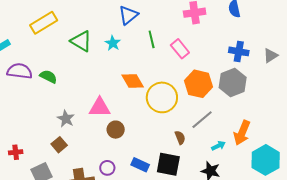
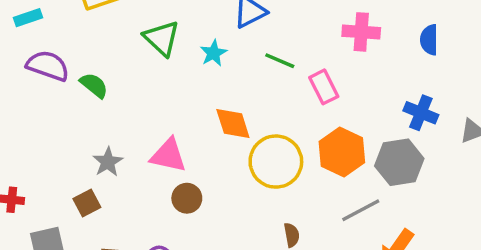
green line: (152, 39) -> (280, 61), turned -66
gray line: (202, 120) -> (361, 210), moved

